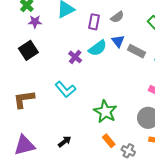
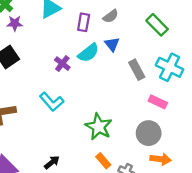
gray rectangle: (137, 51) -> (137, 70), moved, turned 36

